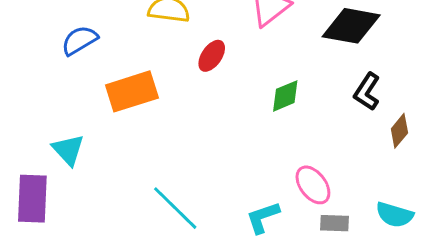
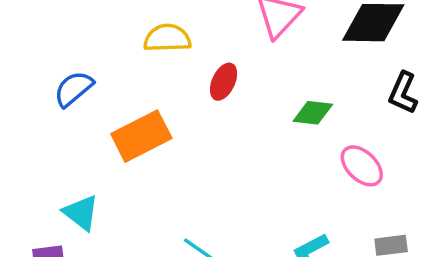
green diamond: (285, 96) -> (313, 113), turned 39
pink ellipse: (313, 185) -> (362, 166), moved

